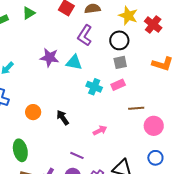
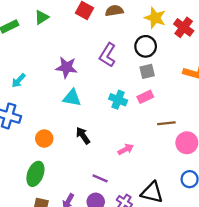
purple L-shape: (85, 35) -> (108, 55), moved
cyan triangle: (74, 62) -> (72, 98), moved
orange circle: (33, 112) -> (44, 139), moved
green ellipse: (20, 150) -> (35, 174), turned 35

